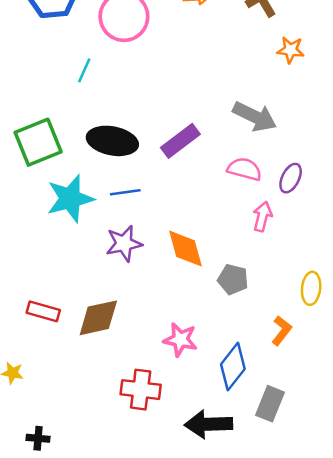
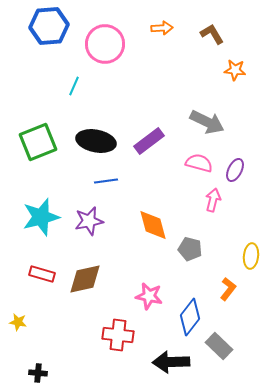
cyan star: (70, 199) -> (41, 217), moved
purple star: (124, 243) -> (89, 221), moved
gray rectangle: (270, 404) -> (219, 346), turned -68

